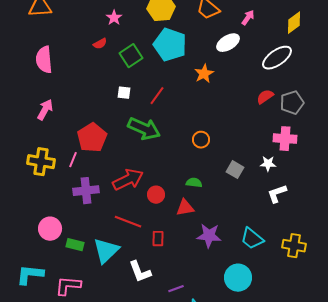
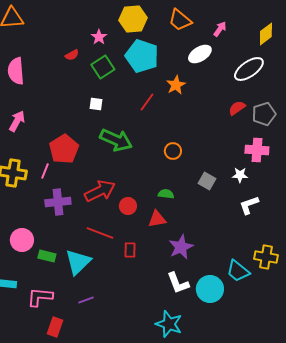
pink star: (114, 18) -> (99, 37), moved
red line: (157, 96) -> (147, 102), moved
purple star: (209, 236) -> (181, 247), turned -30
cyan trapezoid: (252, 239) -> (238, 271), moved
white L-shape: (140, 272) -> (178, 283), moved
purple line: (176, 289) -> (86, 300), moved

